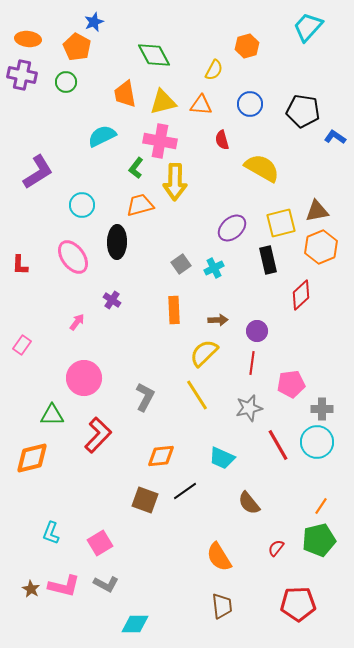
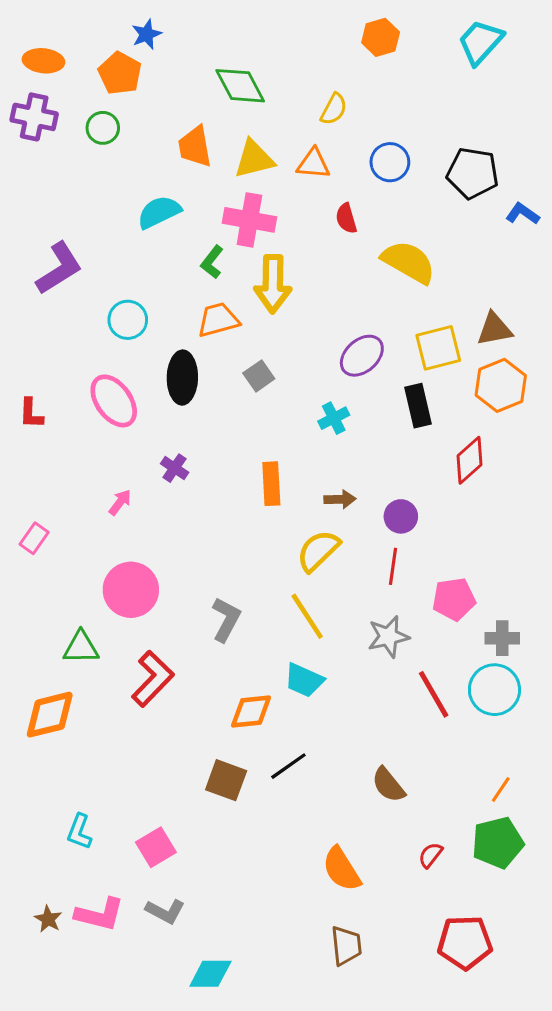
orange hexagon: (247, 46) -> (381, 37), moved
gray square: (181, 264) -> (259, 376), moved
cyan trapezoid: (222, 458) -> (304, 680), moved

